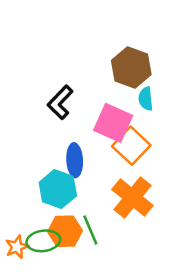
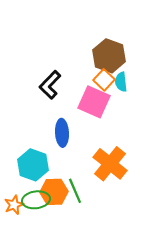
orange square: (131, 146) -> (104, 80), moved, size x0.7
cyan hexagon: (58, 189) -> (33, 165), moved

